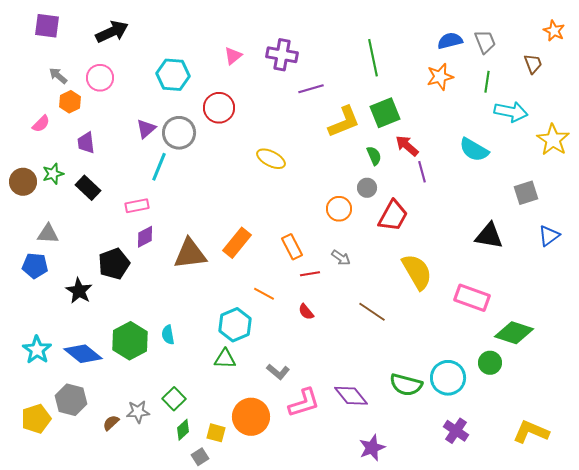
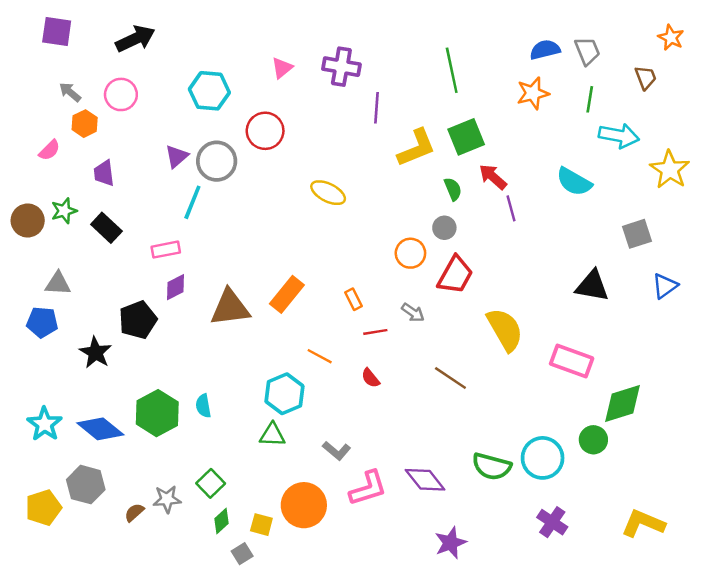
purple line: (311, 89) -> (377, 108), turned -70
red trapezoid: (393, 216) -> (455, 275), moved
orange rectangle: (292, 247) -> (354, 299), size x0.7
green diamond: (514, 333) -> (622, 403), turned -36

